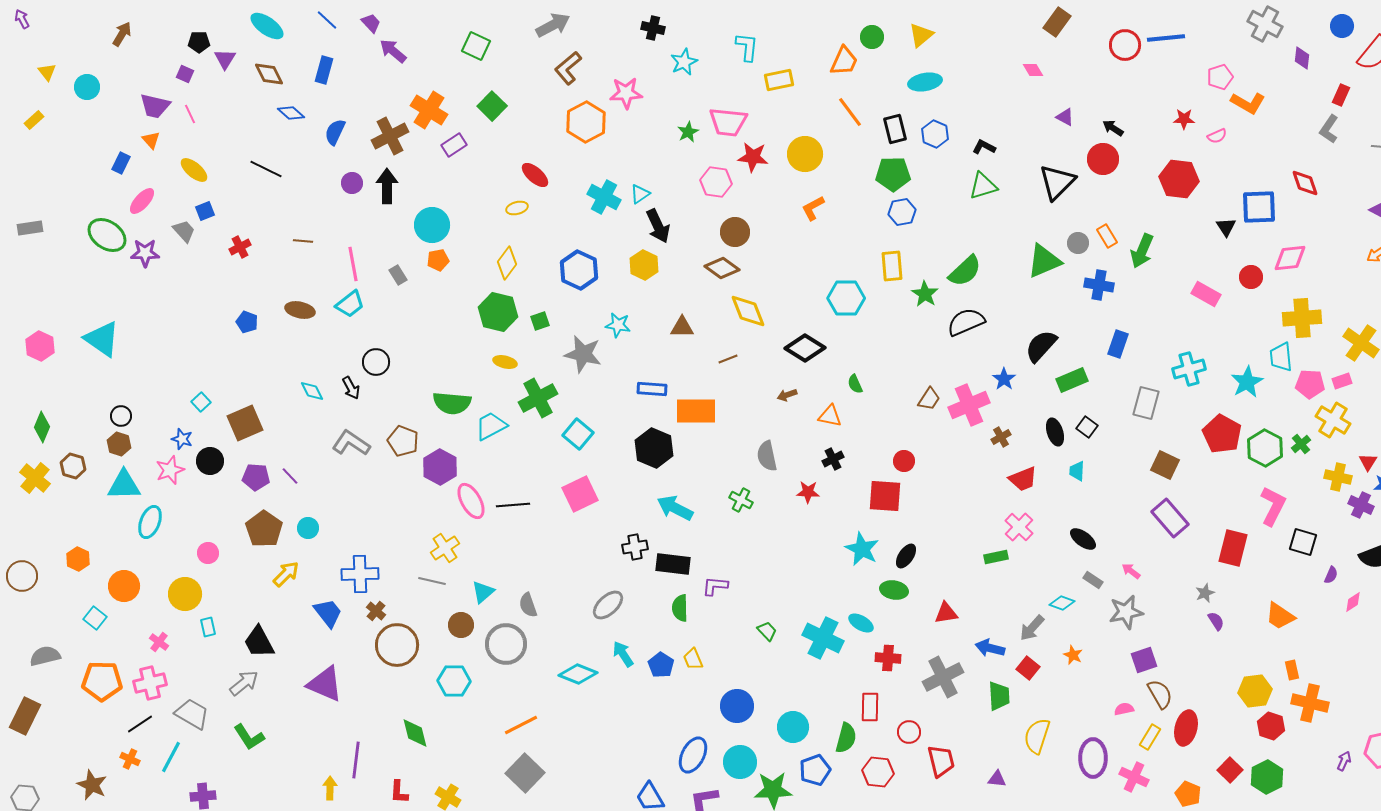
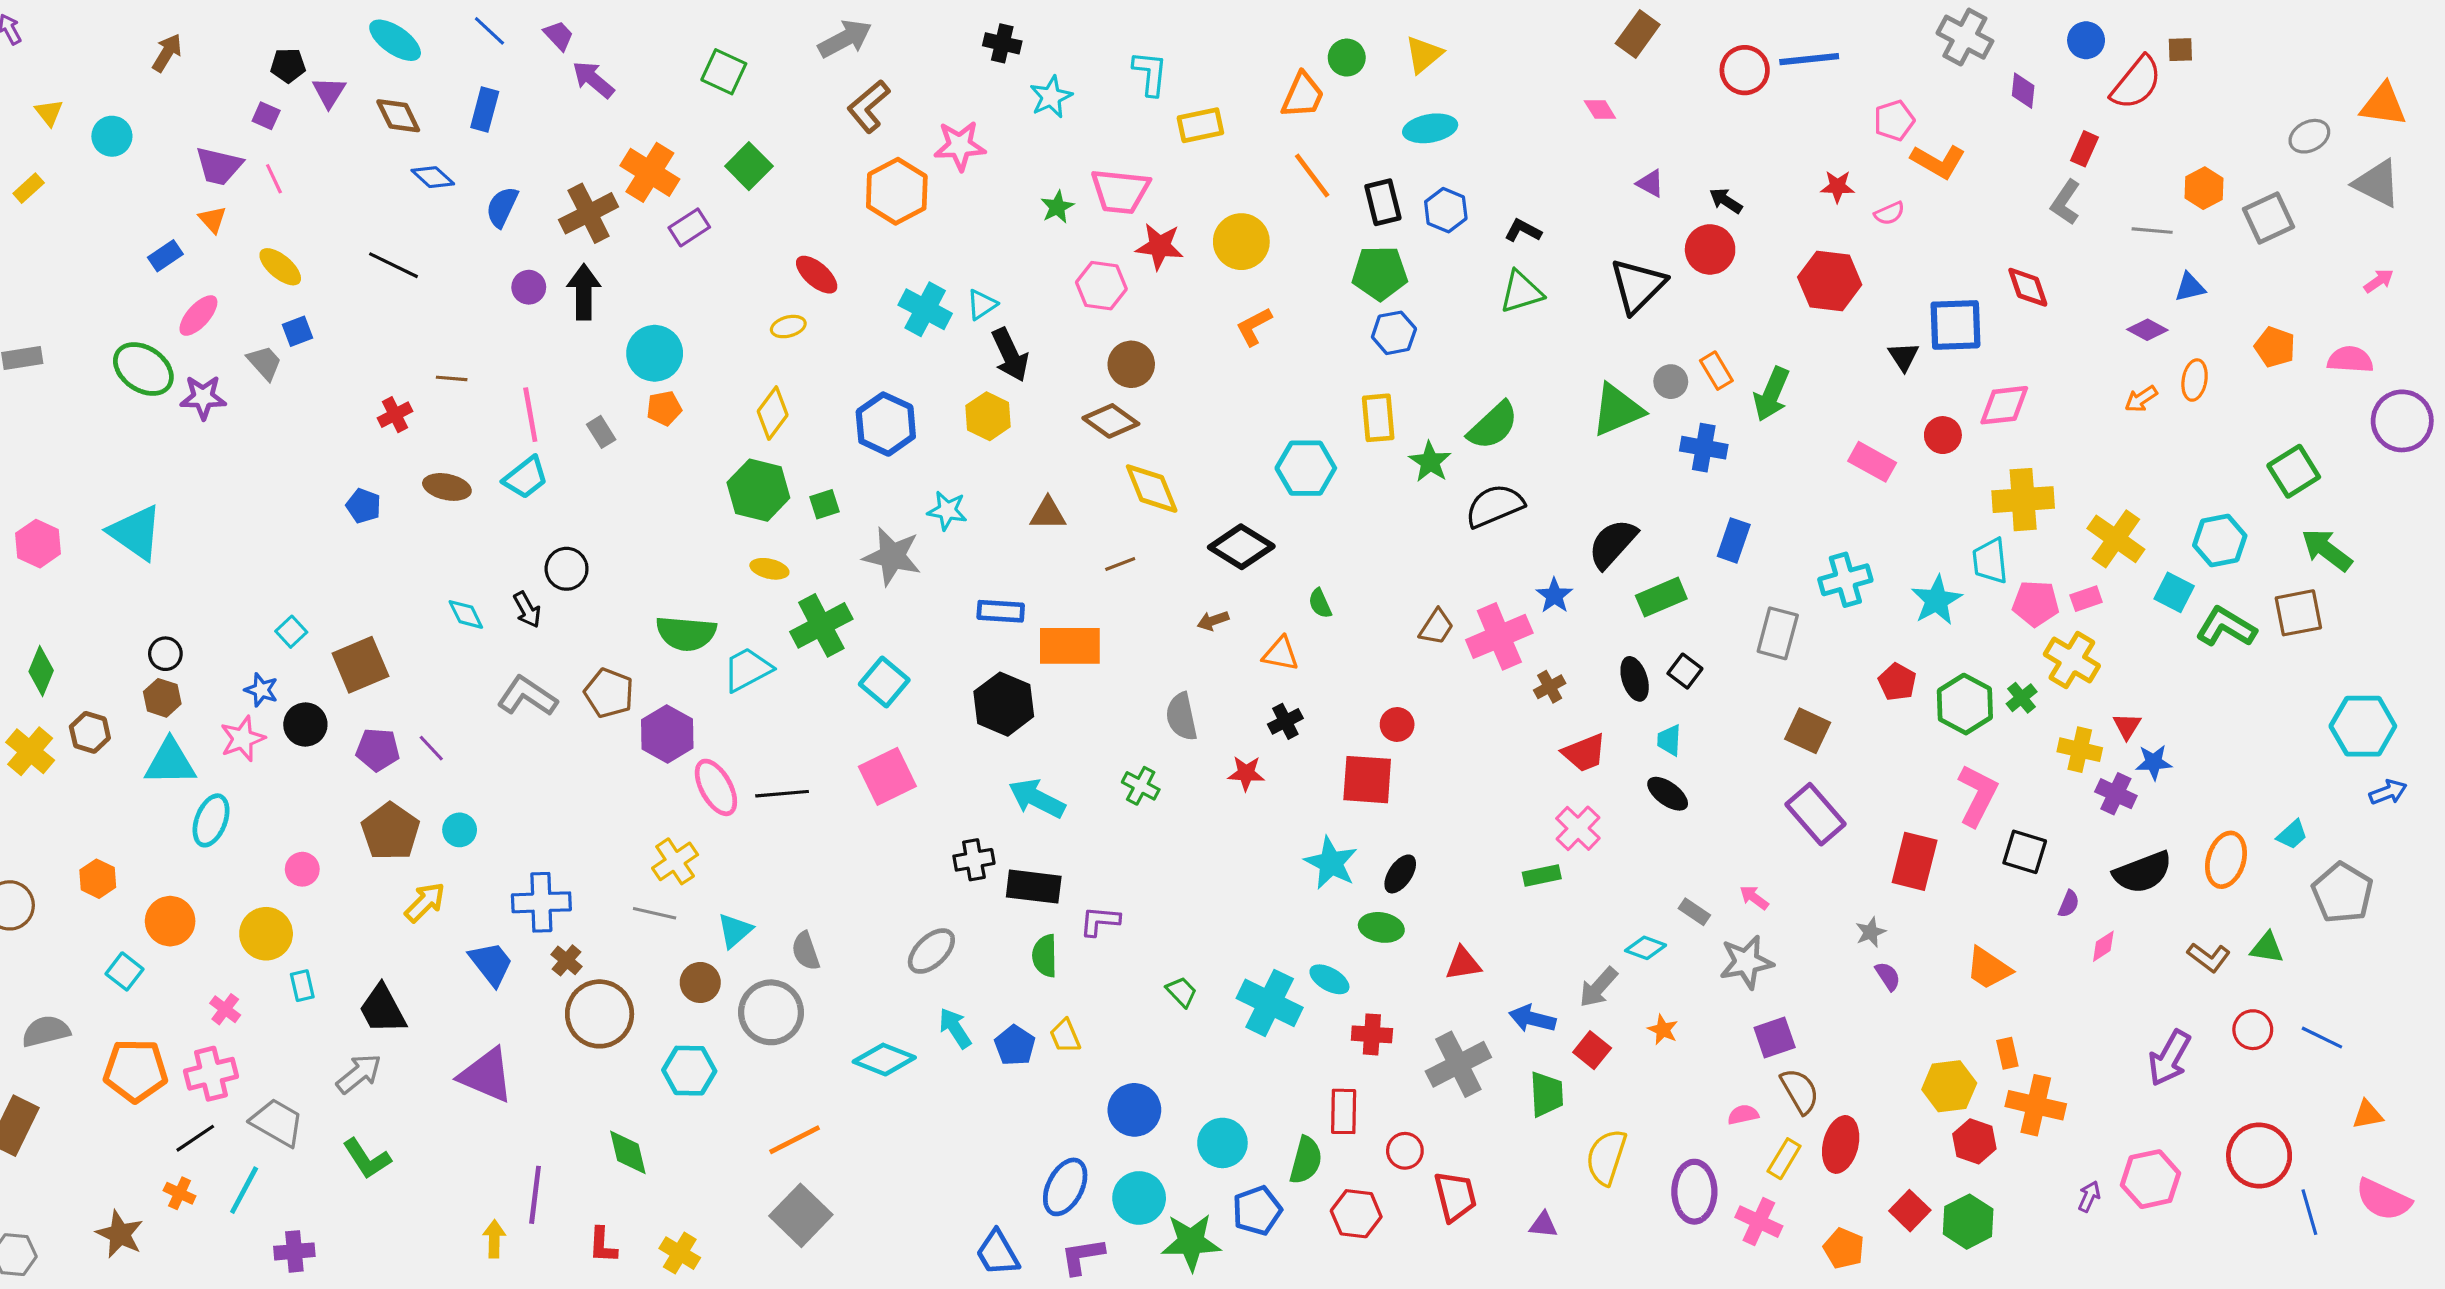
blue rectangle: (121, 163) -> (165, 256), turned 30
red cross: (240, 247) -> (395, 415), moved
red pentagon: (1222, 434) -> (1897, 682), size x0.6
black ellipse: (1083, 539) -> (1668, 794), moved

